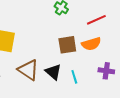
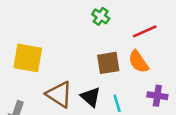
orange semicircle: (91, 44) -> (138, 62), turned 72

